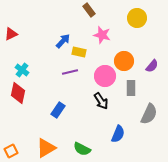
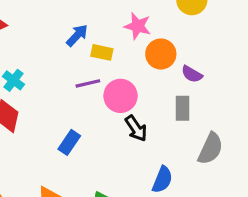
orange circle: (124, 61) -> (161, 54), moved
purple semicircle: (152, 66) -> (192, 74), moved, turned 80
pink circle: (105, 76) -> (120, 96), moved

